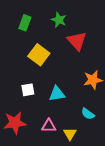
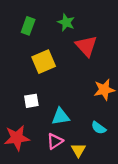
yellow square: (39, 55) -> (44, 62), turned 30
cyan triangle: (57, 94) -> (61, 117), moved
pink triangle: (49, 126) -> (55, 141), turned -35

